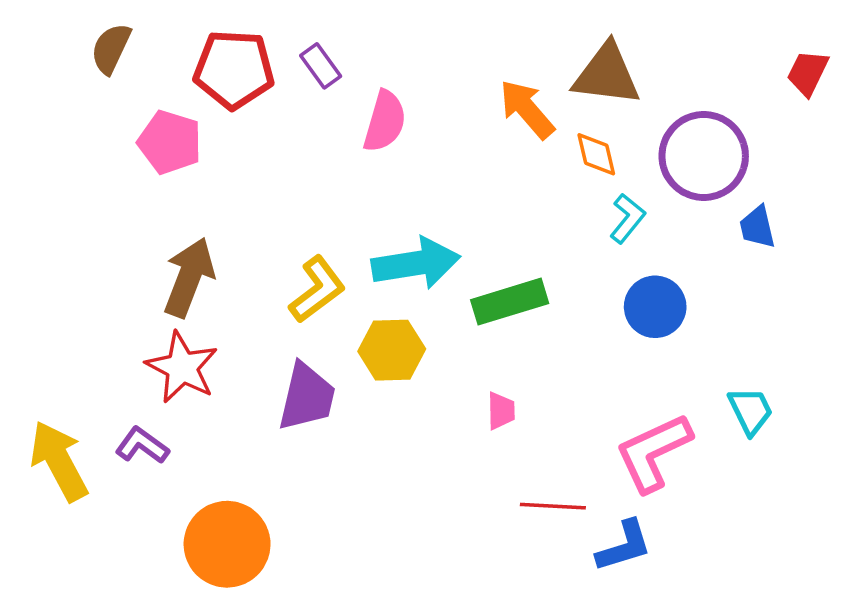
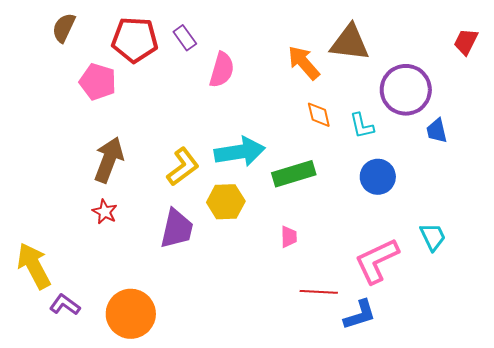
orange diamond: (596, 154) -> (319, 115), moved
cyan L-shape: (627, 218) -> (362, 126), turned 128
red star: (182, 367) -> (105, 212), size x0.6
purple L-shape: (142, 445) -> (65, 305), moved

